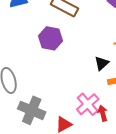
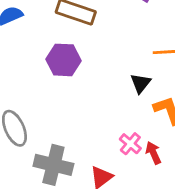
pink cross: (88, 104) -> (130, 144), size x0.7

